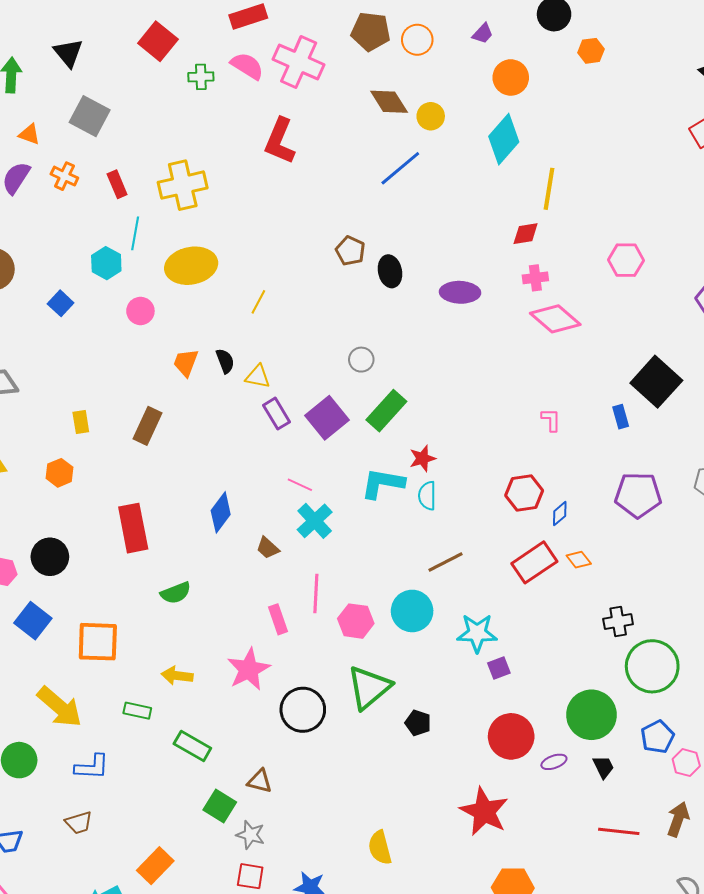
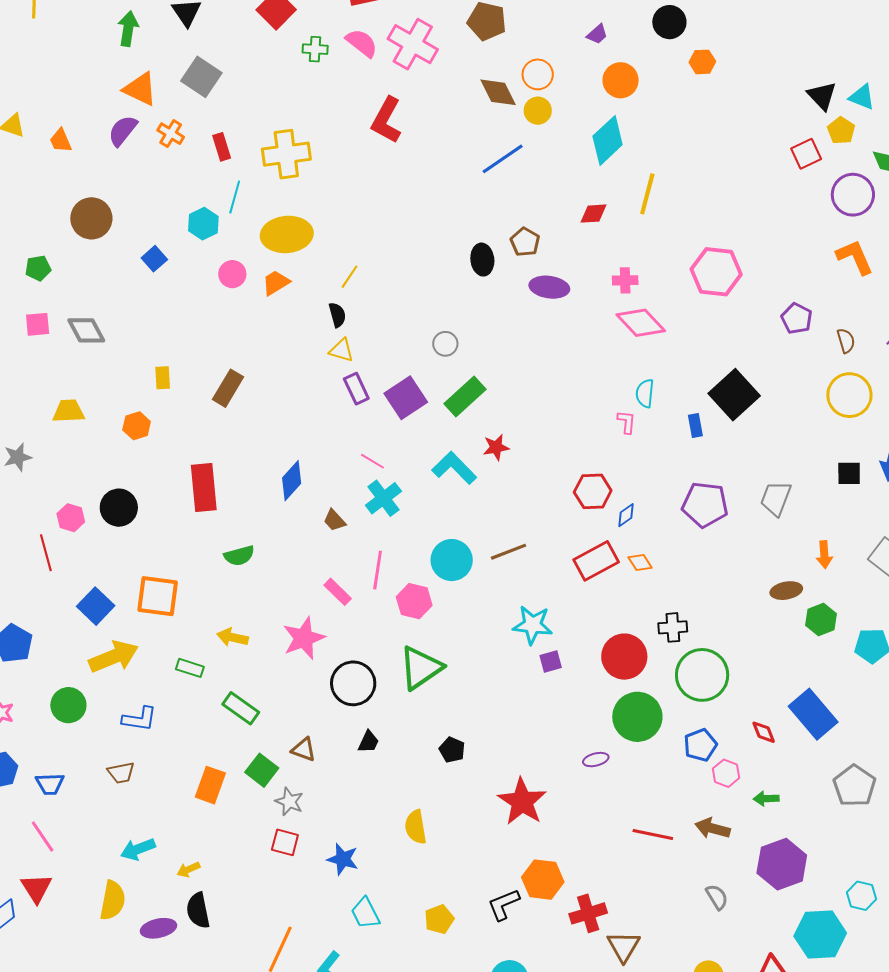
orange circle: (417, 40) -> (538, 74), moved
orange triangle: (29, 134) -> (140, 89), size x1.6
red diamond: (526, 234) -> (593, 214), moved
brown pentagon: (350, 251) -> (525, 242), moved
pink hexagon: (626, 260) -> (716, 272), size x1.4
black semicircle: (225, 361) -> (337, 315), moved
orange trapezoid: (186, 363) -> (276, 283), moved, turned 32
cyan L-shape: (383, 483) -> (454, 468), turned 30
cyan semicircle: (427, 496) -> (645, 393), moved
cyan circle: (412, 611) -> (452, 560), moved
pink rectangle: (278, 619) -> (338, 592), turned -32
blue square: (33, 621) -> (96, 606), moved
yellow arrow: (60, 707) -> (114, 657), turned -69
black pentagon: (418, 723) -> (452, 750), moved
red circle: (511, 736) -> (624, 657), moved
black trapezoid: (603, 767) -> (368, 742), moved, turned 45
brown arrow: (678, 819) -> (713, 828), turned -100
orange rectangle: (155, 866) -> (210, 785), moved, turned -30

